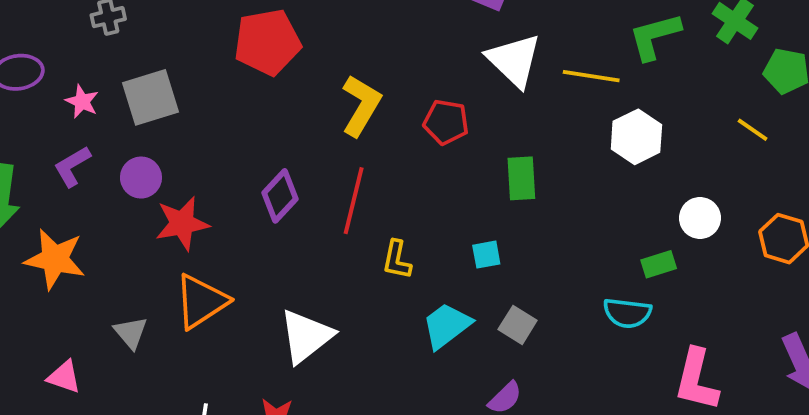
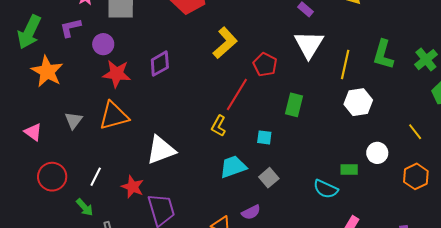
green L-shape: (655, 36) -> (383, 55), turned -76
yellow line: (591, 76) -> (345, 65), turned 76
yellow line: (753, 130) -> (415, 132), moved
purple diamond: (280, 196) -> (160, 64), moved
red line: (354, 201) -> (237, 94), moved

